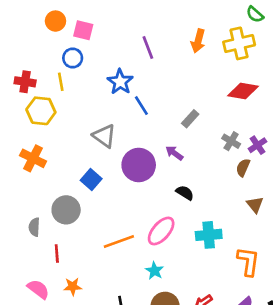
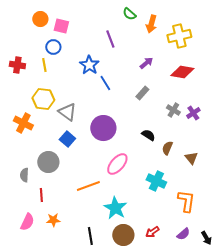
green semicircle: (255, 14) -> (129, 14), moved
orange arrow: (198, 41) -> (151, 24), moved
yellow hexagon: (41, 111) -> (43, 99), moved
gray triangle: (104, 136) -> (67, 112), moved
purple arrow: (174, 153) -> (146, 63), moved, turned 104
brown semicircle: (243, 168) -> (167, 148), moved
black semicircle: (185, 193) -> (148, 135), moved
pink ellipse: (161, 231) -> (117, 164), moved
cyan cross: (209, 235) -> (156, 181), turned 30
cyan star: (155, 271) -> (115, 208), size x1.6
pink semicircle: (38, 289) -> (27, 222), turned 78

